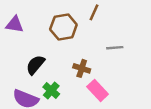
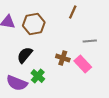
brown hexagon: (63, 27) -> (34, 24), moved
pink rectangle: (98, 90) -> (83, 64), moved

